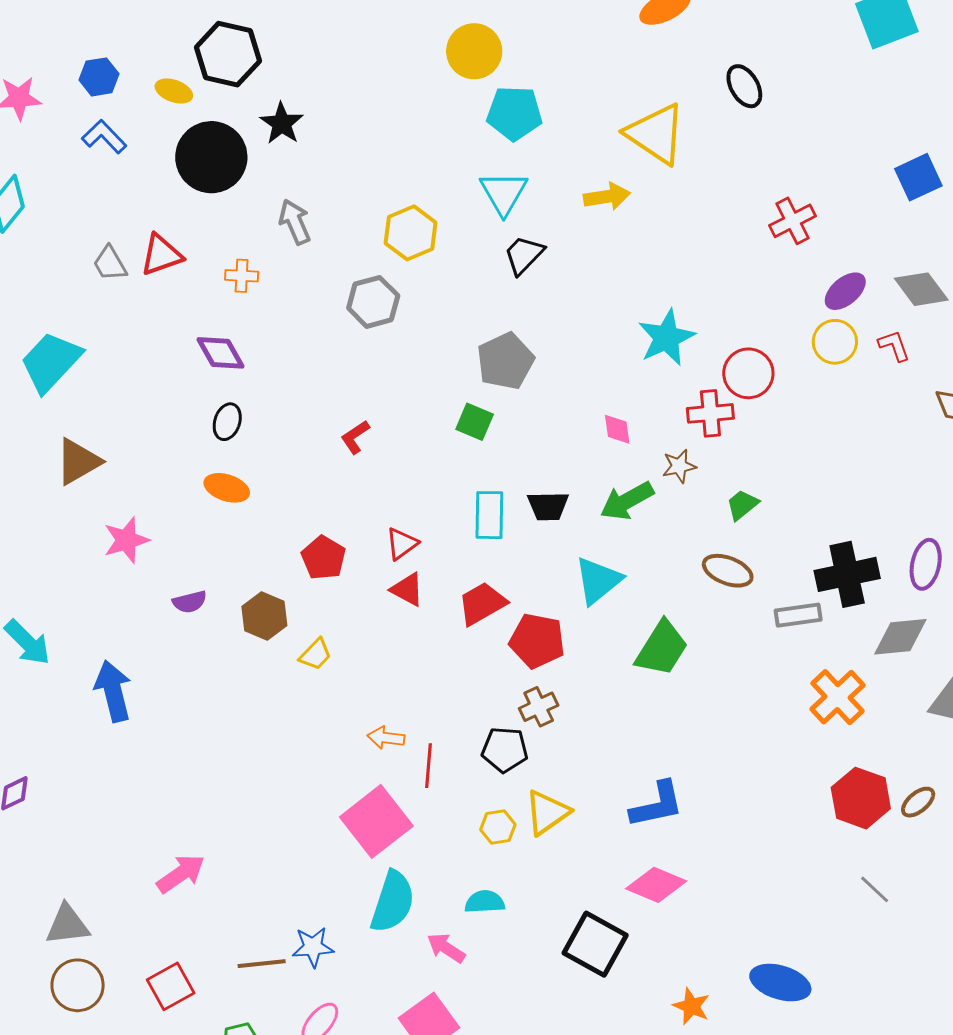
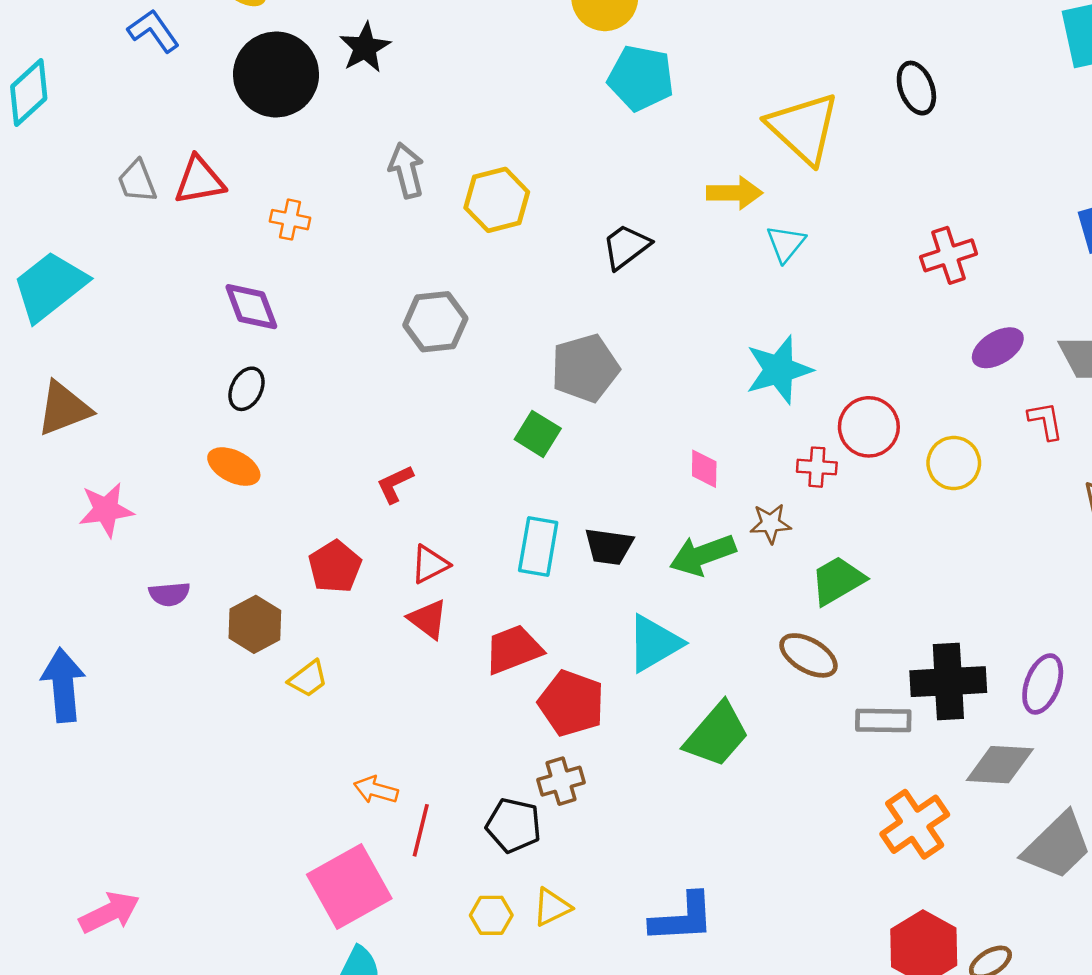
cyan triangle: (504, 193) -> (786, 244), moved, size x0.7
gray arrow: (295, 222) -> (406, 170), moved
gray hexagon: (373, 302) -> (435, 322), moved
yellow circle: (835, 342) -> (954, 463), moved
red cross: (710, 413) -> (817, 467), size x0.7
red L-shape: (355, 437) -> (395, 484), moved
green trapezoid: (742, 505) -> (838, 581), size x1.4
yellow triangle: (547, 812) -> (552, 907), size x0.7

